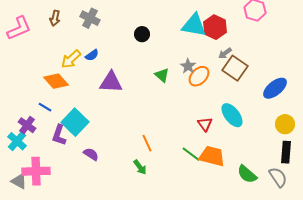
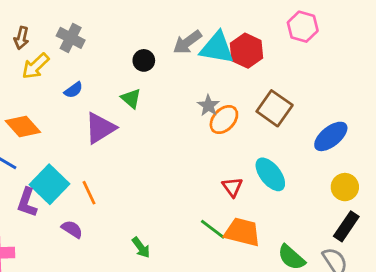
gray arrow: (225, 53) -> (187, 42), moved, size x1.5
yellow arrow: (71, 59) -> (35, 66), moved
green triangle: (162, 75) -> (131, 98), moved
purple triangle: (111, 82) -> (100, 128), turned -35
orange line: (147, 143) -> (89, 193), moved
black rectangle: (286, 152) -> (346, 226), turned 30

